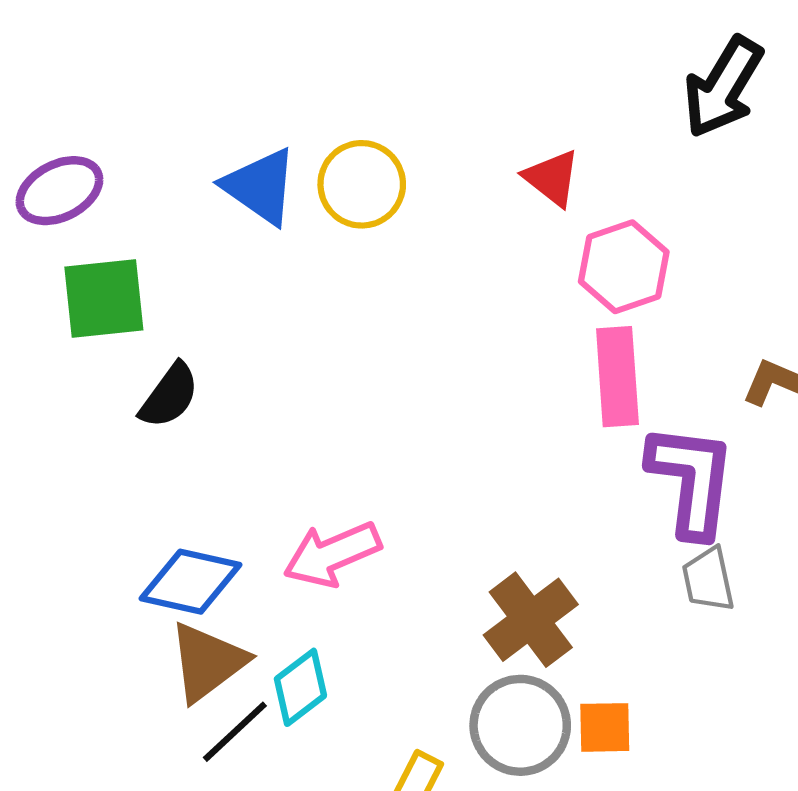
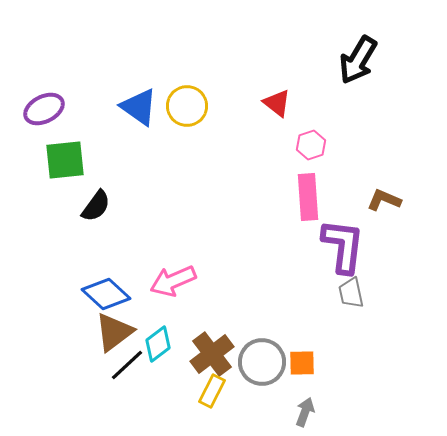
pink hexagon: (624, 267) -> (311, 145), size x0.7
blue diamond: (191, 582) -> (106, 294), turned 30
brown cross: (531, 620) -> (212, 354), moved

